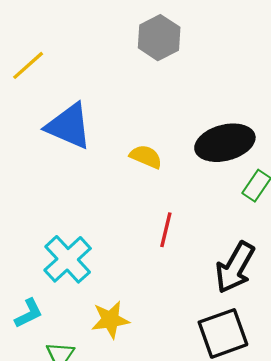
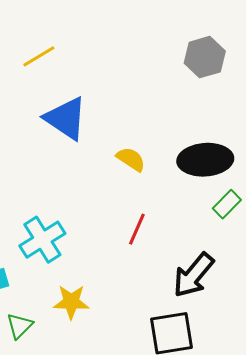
gray hexagon: (159, 38) -> (205, 57), moved

